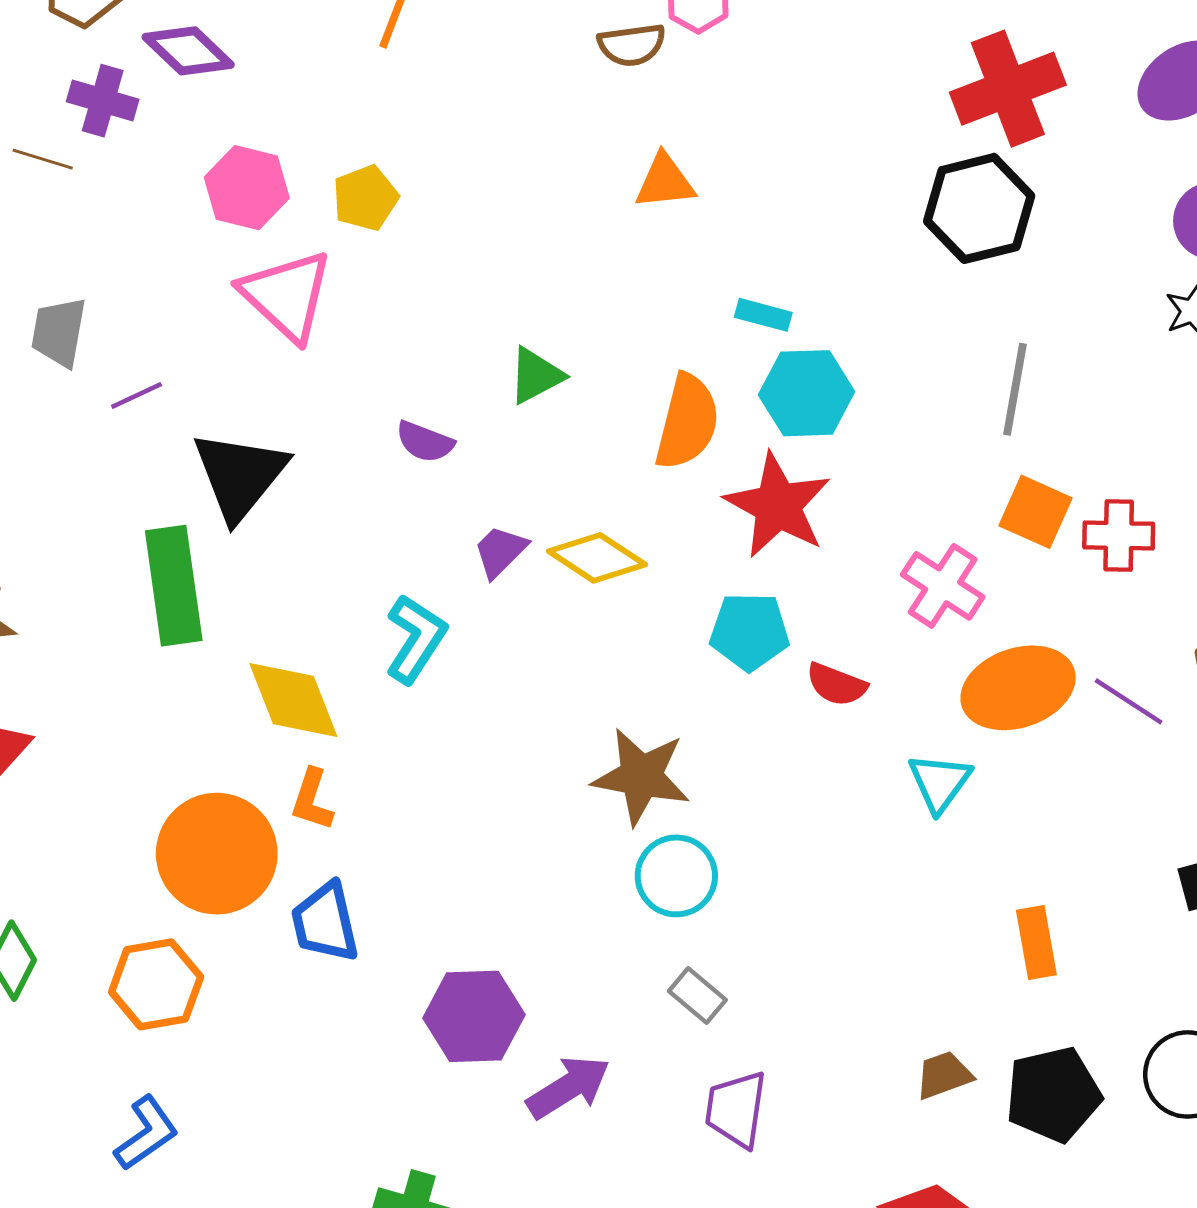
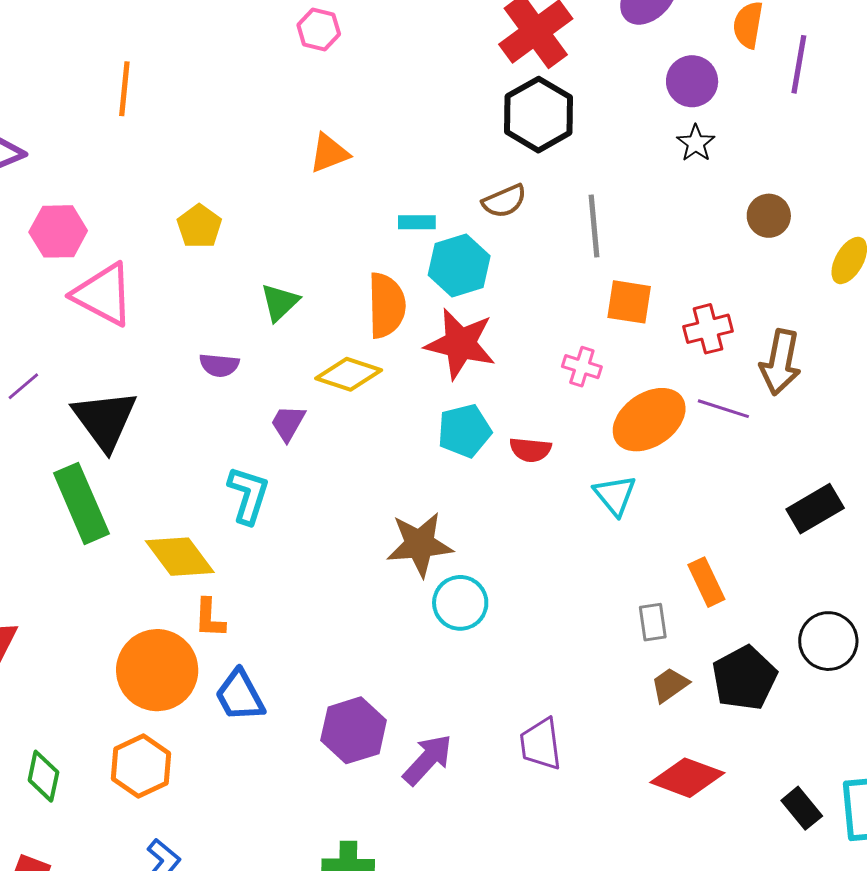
brown semicircle: (632, 45) -> (504, 201), moved
yellow pentagon: (365, 198) -> (199, 226), moved
red cross: (1119, 536) -> (708, 329), moved
yellow diamond: (597, 558) -> (349, 374), moved
pink cross: (943, 586) -> (582, 367), size x0.7
gray rectangle: (697, 996) -> (653, 622), moved, turned 57

